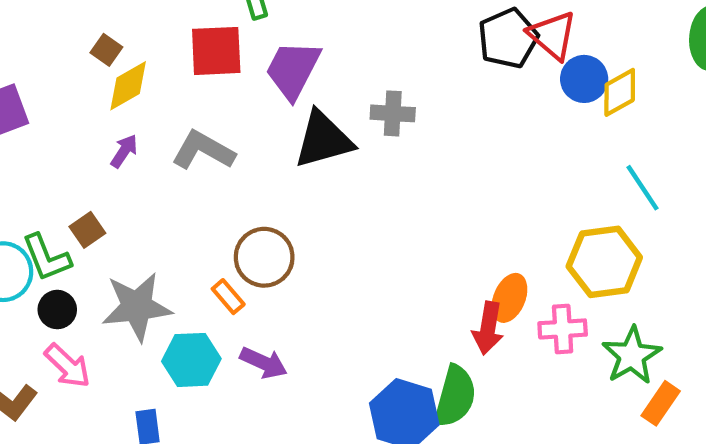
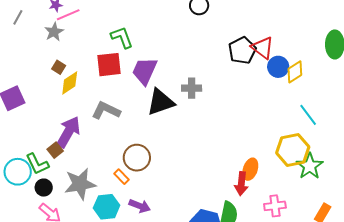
purple arrow: (124, 151) -> (68, 132), moved, size x2.0
pink cross: (563, 329) -> (275, 206), moved
green star: (632, 356) -> (310, 166), moved

